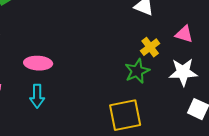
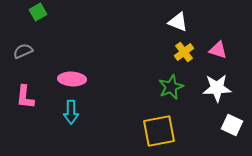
yellow cross: (150, 47) -> (184, 52), moved

